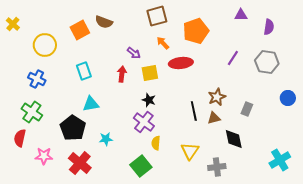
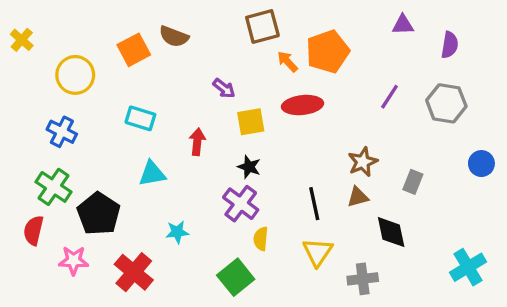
orange arrow: (163, 43) -> (288, 62), moved
cyan rectangle: (84, 71) -> (140, 118), turned -54
red arrow: (122, 74) -> (197, 142), moved
black line: (194, 111) -> (314, 204), moved
black pentagon: (73, 128) -> (99, 214), moved

